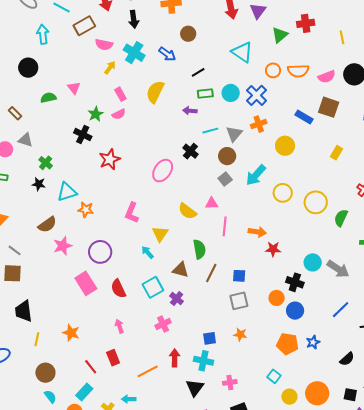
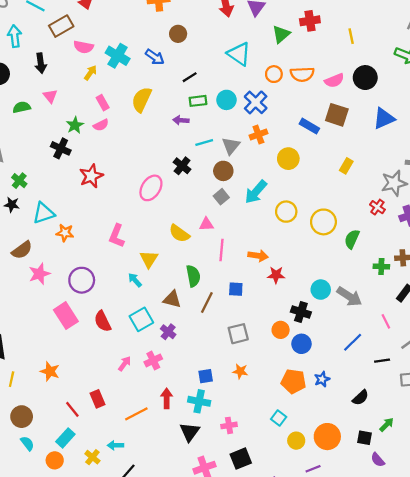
black arrow: (134, 19) -> (41, 63), moved
blue square: (239, 276) -> (236, 289), moved
pink arrow: (119, 326) -> (125, 364), moved, turned 56

